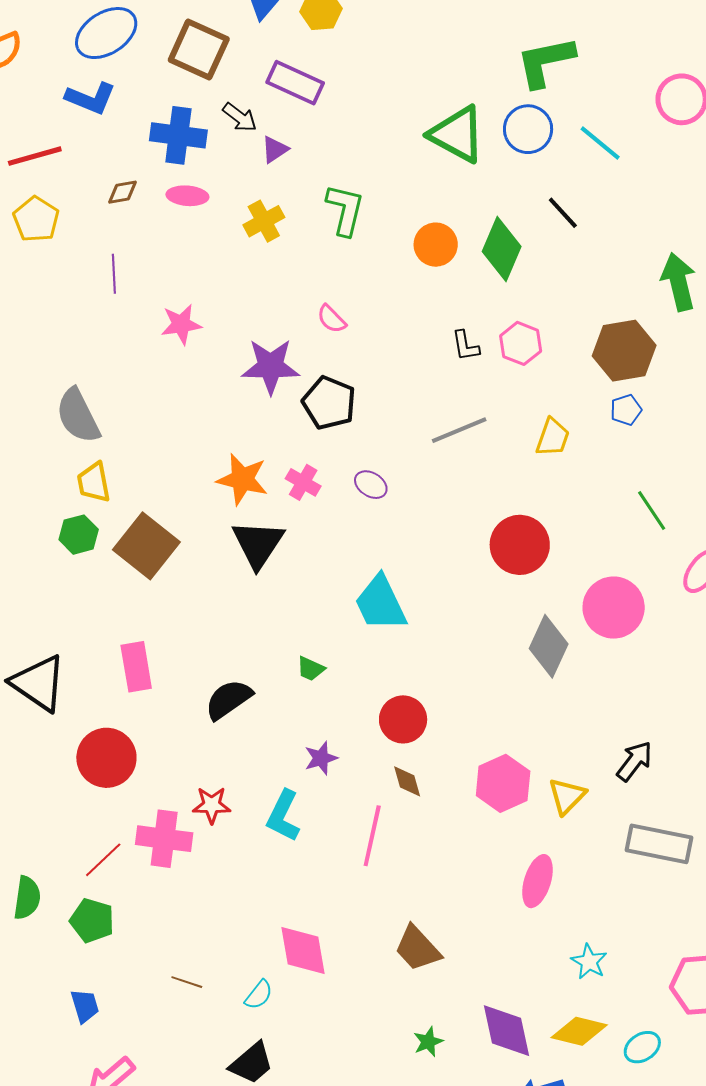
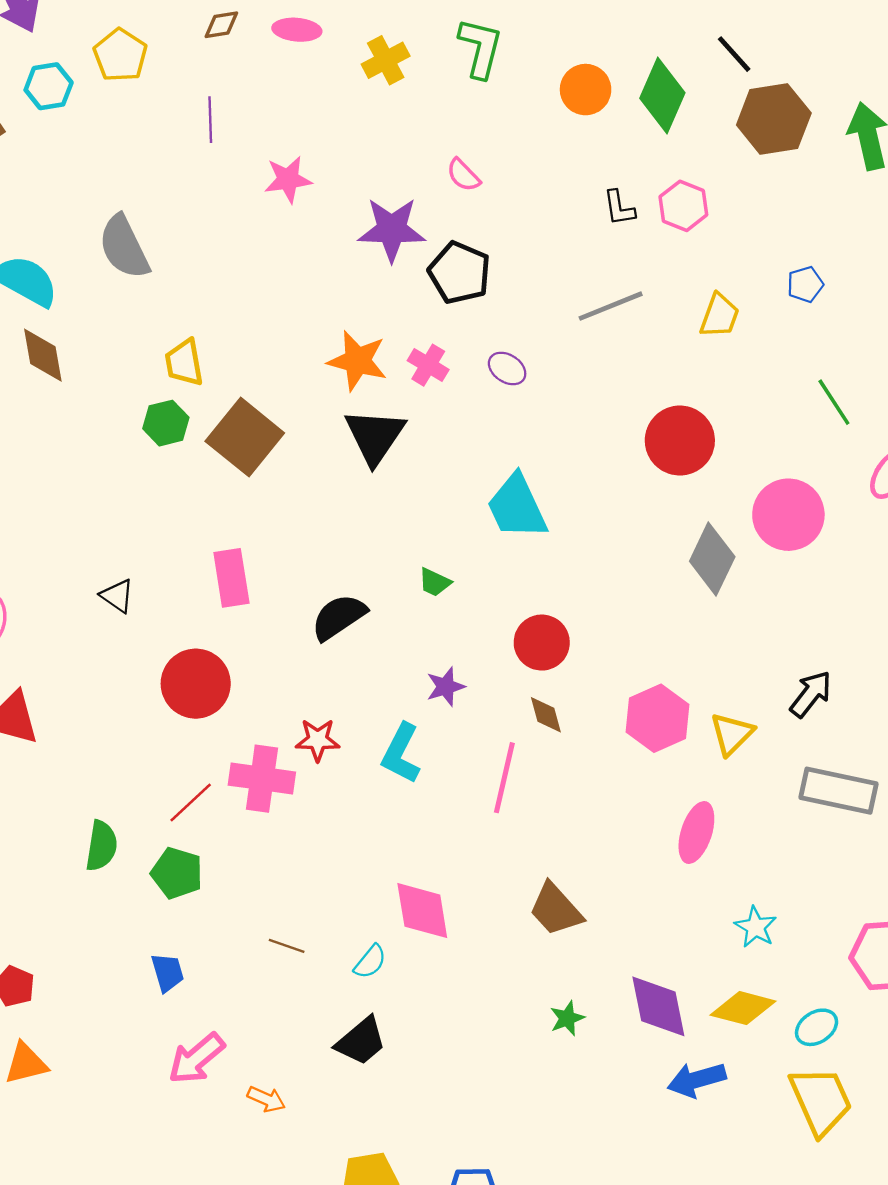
brown hexagon: (624, 351) -> (774, 119), moved
gray semicircle: (78, 416) -> (124, 247), moved
black triangle: (38, 683) -> (117, 596), size x0.5

